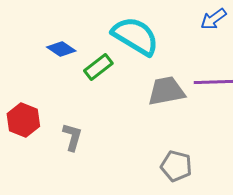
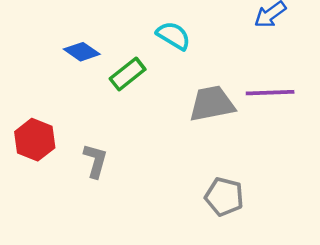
cyan semicircle: (135, 36) -> (173, 36), size x0.6

